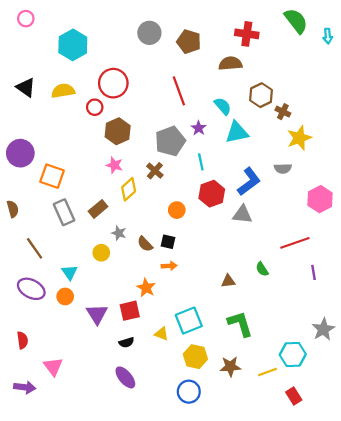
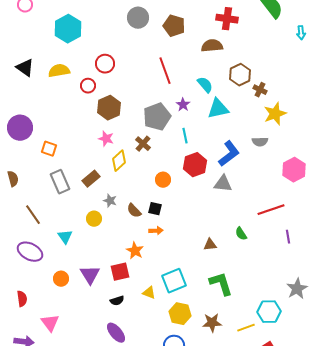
cyan arrow: (328, 36) -> (301, 33), moved
red circle: (113, 83) -> (105, 64), size x0.7
orange square: (52, 176) -> (49, 149), size x0.7
orange circle: (65, 296) -> (61, 279), moved

